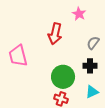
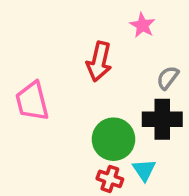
black cross: (90, 66) -> (162, 119), size x1.5
cyan triangle: (92, 92) -> (144, 170), moved, turned -40

